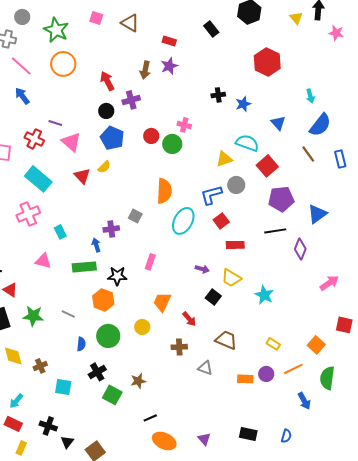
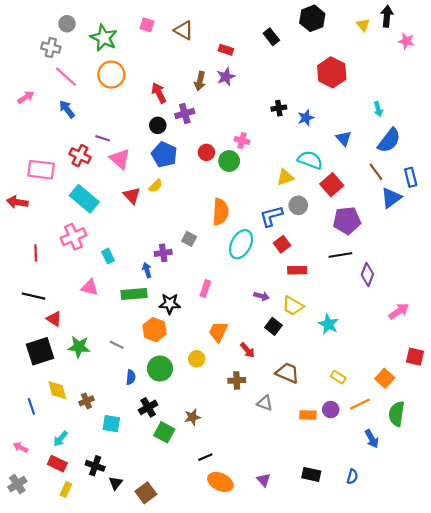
blue triangle: (317, 214) -> (391, 198), moved

